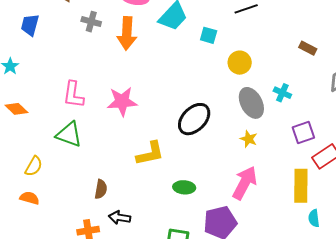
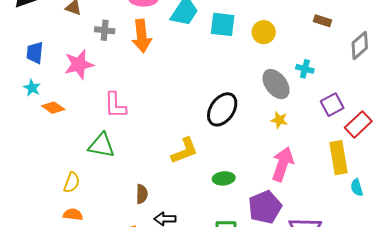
blue trapezoid: (30, 25) -> (35, 53), moved
cyan square: (209, 35) -> (223, 24), size x1.5
yellow circle: (240, 63) -> (264, 32), moved
pink L-shape: (73, 95) -> (115, 105), moved
pink star: (122, 101) -> (79, 64), moved
orange diamond: (16, 109) -> (53, 108), moved

